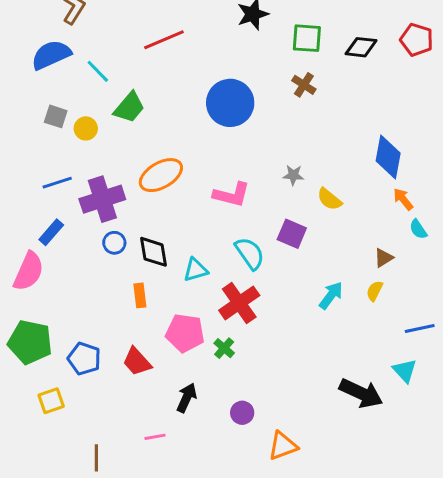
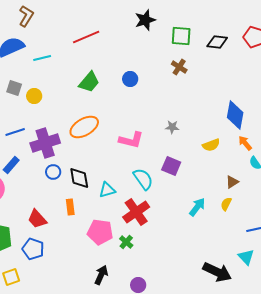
cyan line: (98, 71) -> (42, 58), turned -60
blue circle: (230, 103) -> (130, 79), size x0.5
green trapezoid: (129, 107) -> (89, 82), moved
yellow semicircle: (329, 199) -> (211, 145), moved, turned -60
red trapezoid: (137, 362) -> (37, 219), moved

